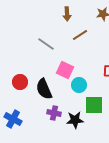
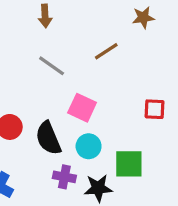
brown arrow: (67, 14) -> (45, 16), moved
cyan circle: (79, 85) -> (89, 146), moved

